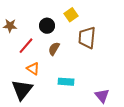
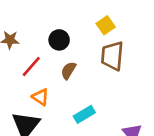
yellow square: (71, 15) -> (106, 25), moved
cyan rectangle: (66, 82) -> (84, 114), turned -35

